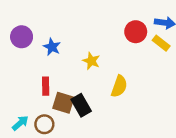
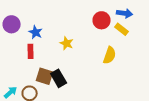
red rectangle: (46, 86) -> (31, 51), moved
yellow semicircle: (119, 86) -> (110, 55), moved

